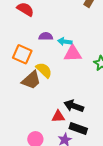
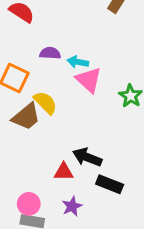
pink triangle: (73, 54) -> (89, 80), turned 42
black rectangle: (78, 129) -> (110, 184), moved

